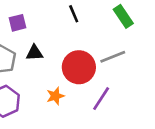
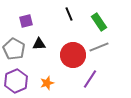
green rectangle: (123, 16) -> (99, 22), moved
orange star: (55, 96) -> (47, 83), moved

